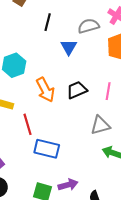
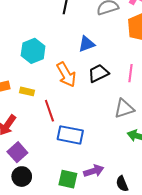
blue triangle: (69, 47) -> (87, 44), moved, turned 42

